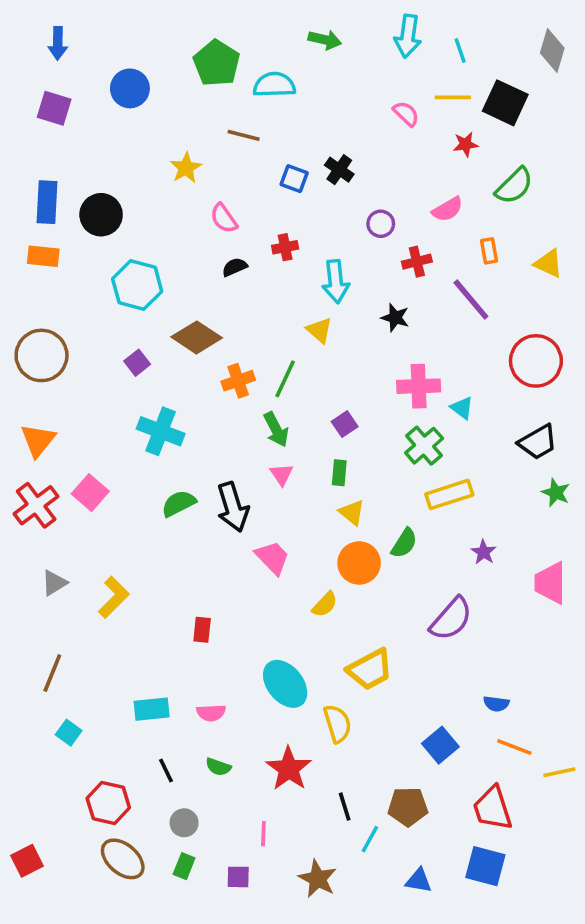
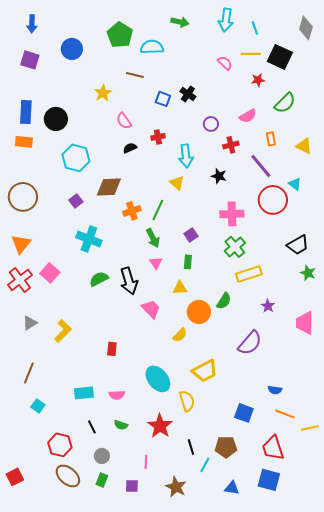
brown diamond: (197, 337) -> (109, 187), turned -36
red circle: (536, 361) -> (273, 200), moved
cyan triangle: (462, 408) -> (295, 184), moved
yellow triangle: (352, 512) -> (180, 288), moved, turned -42
blue square: (440, 745) -> (244, 413), turned -30

